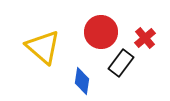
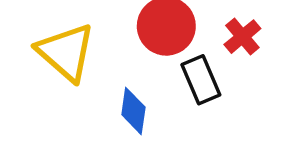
black rectangle: (121, 63) -> (201, 80), turned -60

